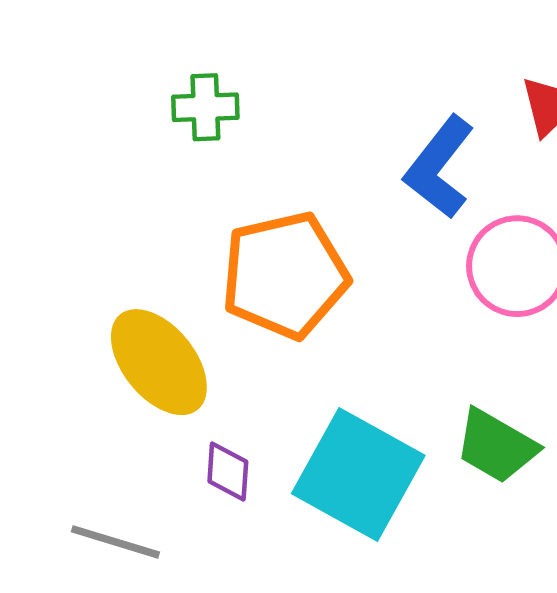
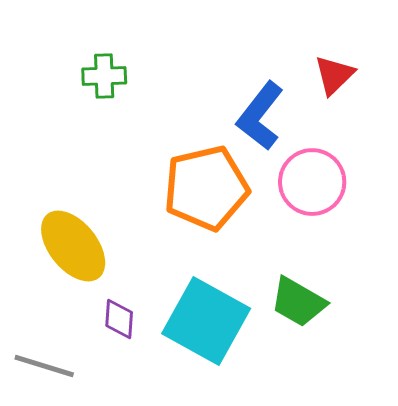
orange pentagon: (285, 275) -> (206, 188), moved

